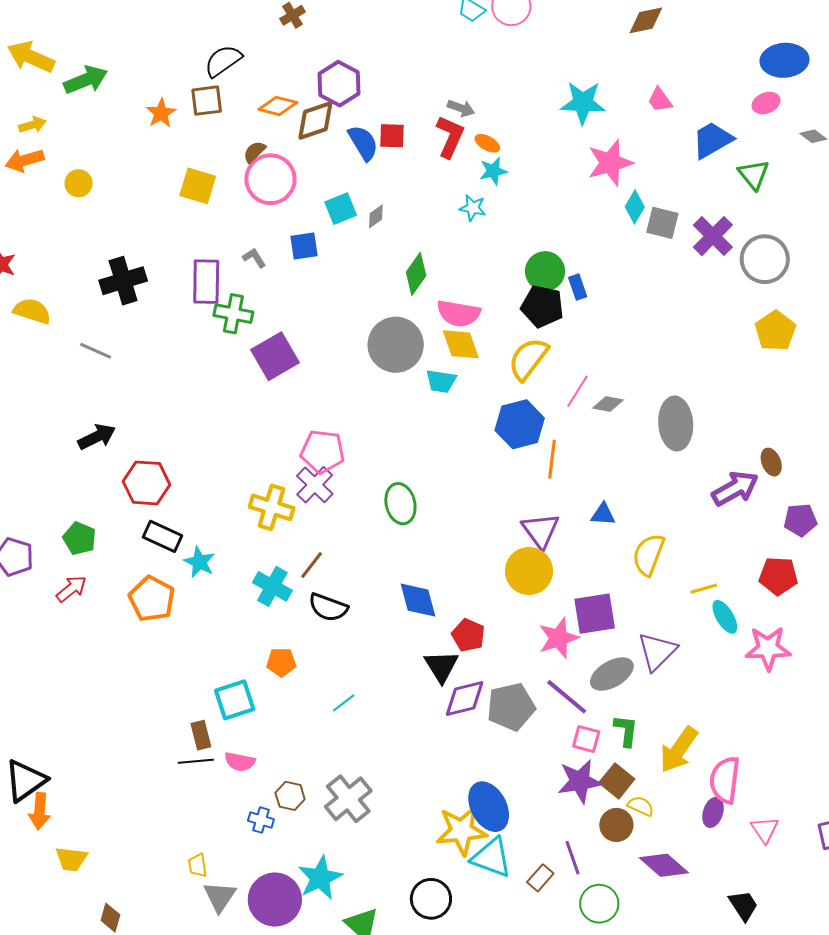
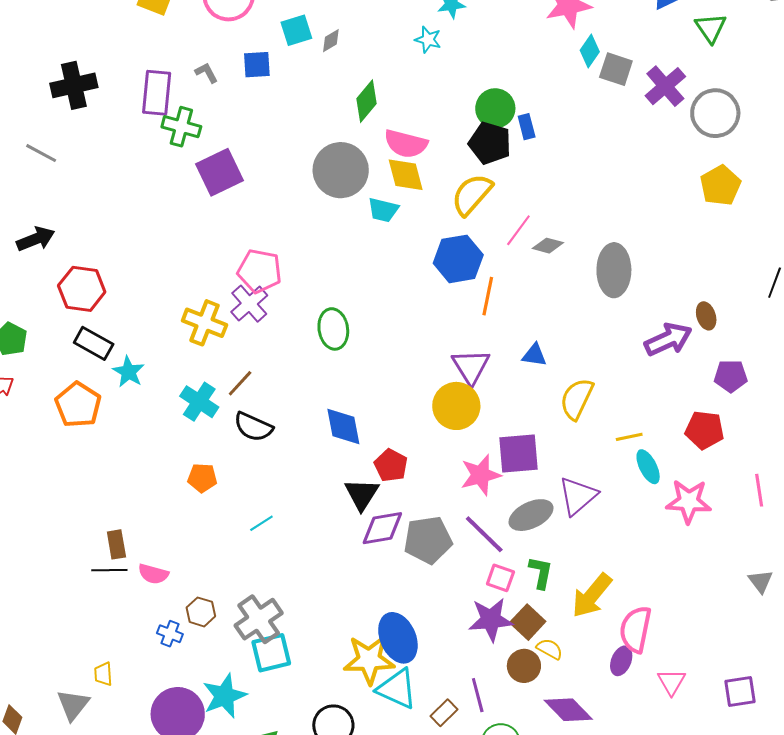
cyan square: (235, 700) -> (271, 653), moved
gray triangle: (220, 897) -> (73, 705), moved

